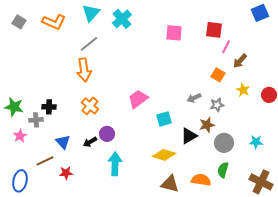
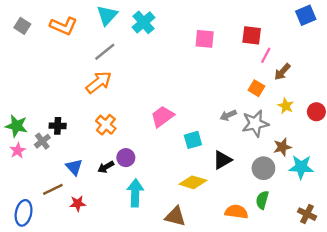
orange arrow: (84, 70) -> (99, 82), turned -120
gray star: (217, 105) -> (255, 124), size x1.6
gray cross: (36, 120) -> (42, 141), turned -32
brown star: (207, 125) -> (282, 147), moved
pink star: (20, 136) -> (18, 151), moved
cyan star: (256, 142) -> (301, 167), size x1.5
brown cross: (261, 182) -> (307, 214), size x0.7
brown triangle: (170, 184) -> (175, 216), moved

